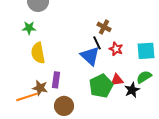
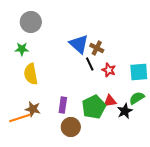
blue triangle: (90, 56) -> (79, 44), moved
purple rectangle: (56, 80) -> (63, 105), moved
brown circle: (64, 106) -> (71, 127), moved

